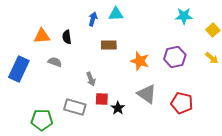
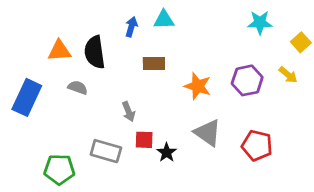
black semicircle: (67, 37) -> (95, 52), size x1.6
yellow arrow: (212, 58) -> (288, 75), moved

